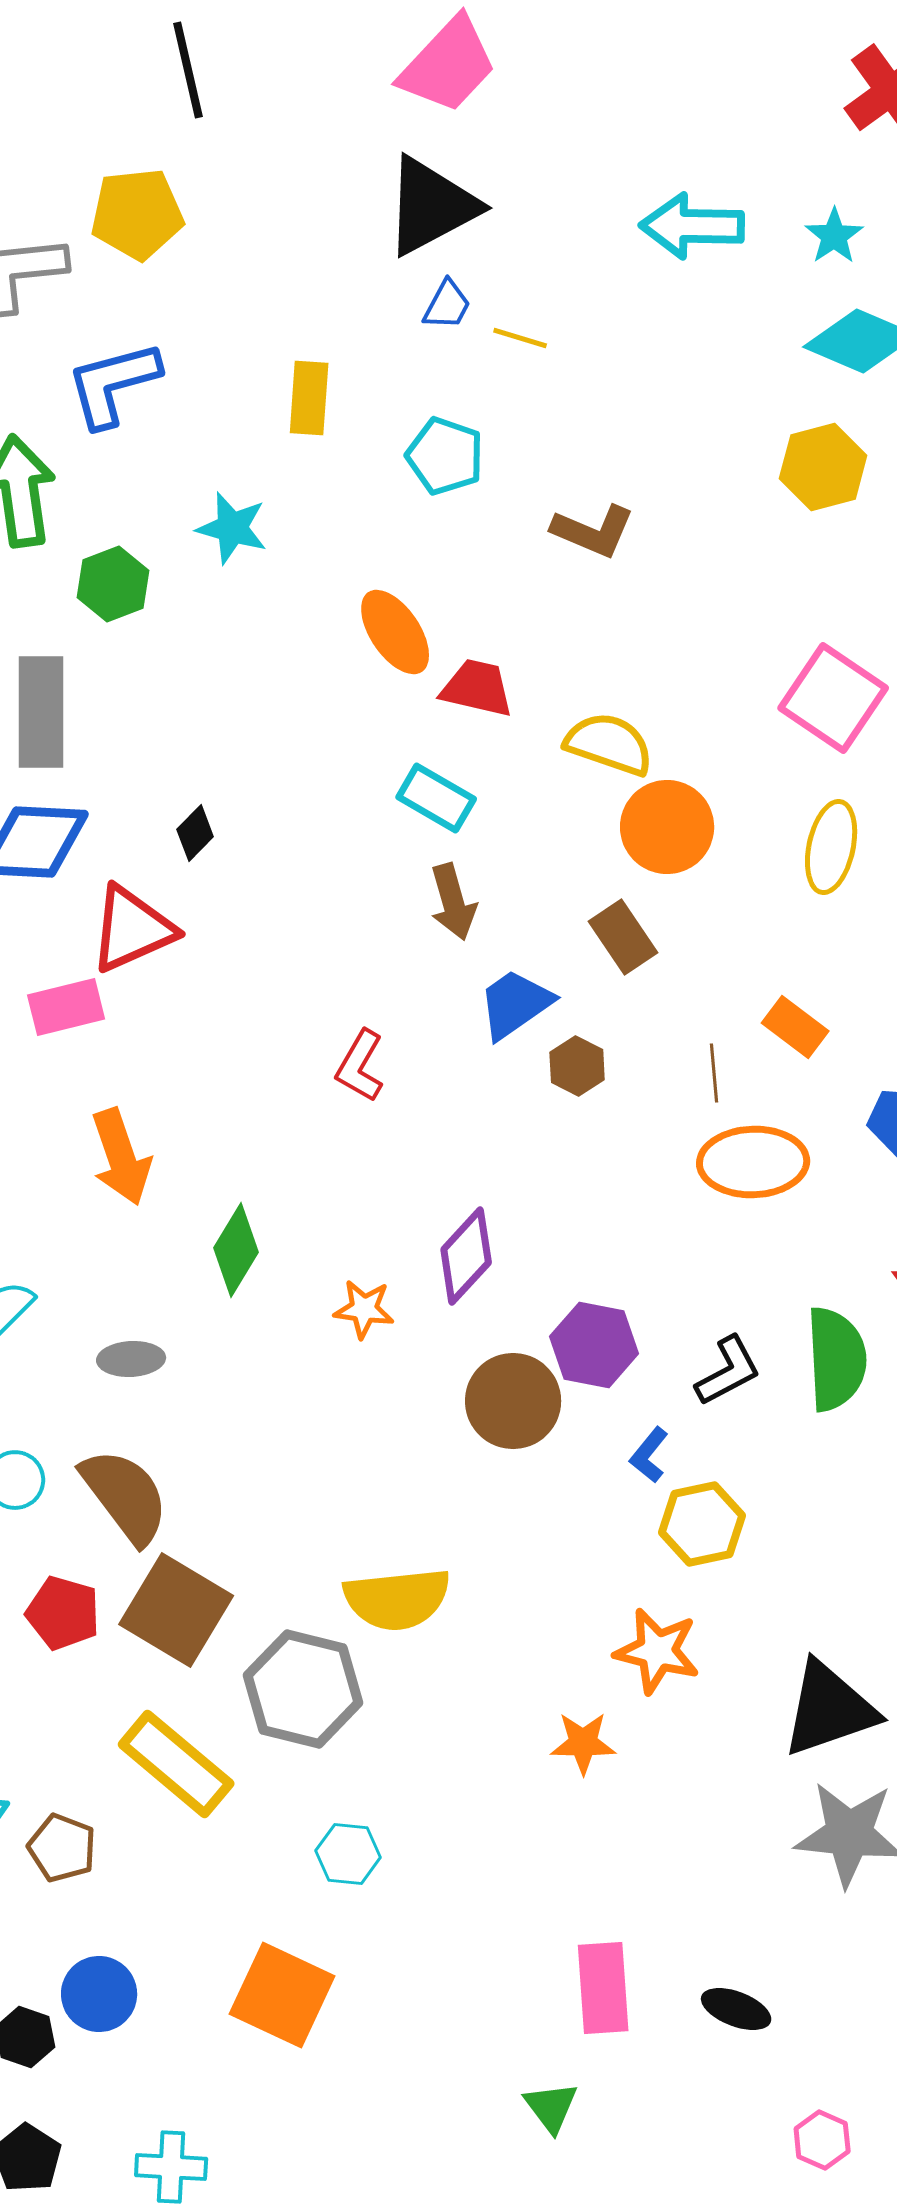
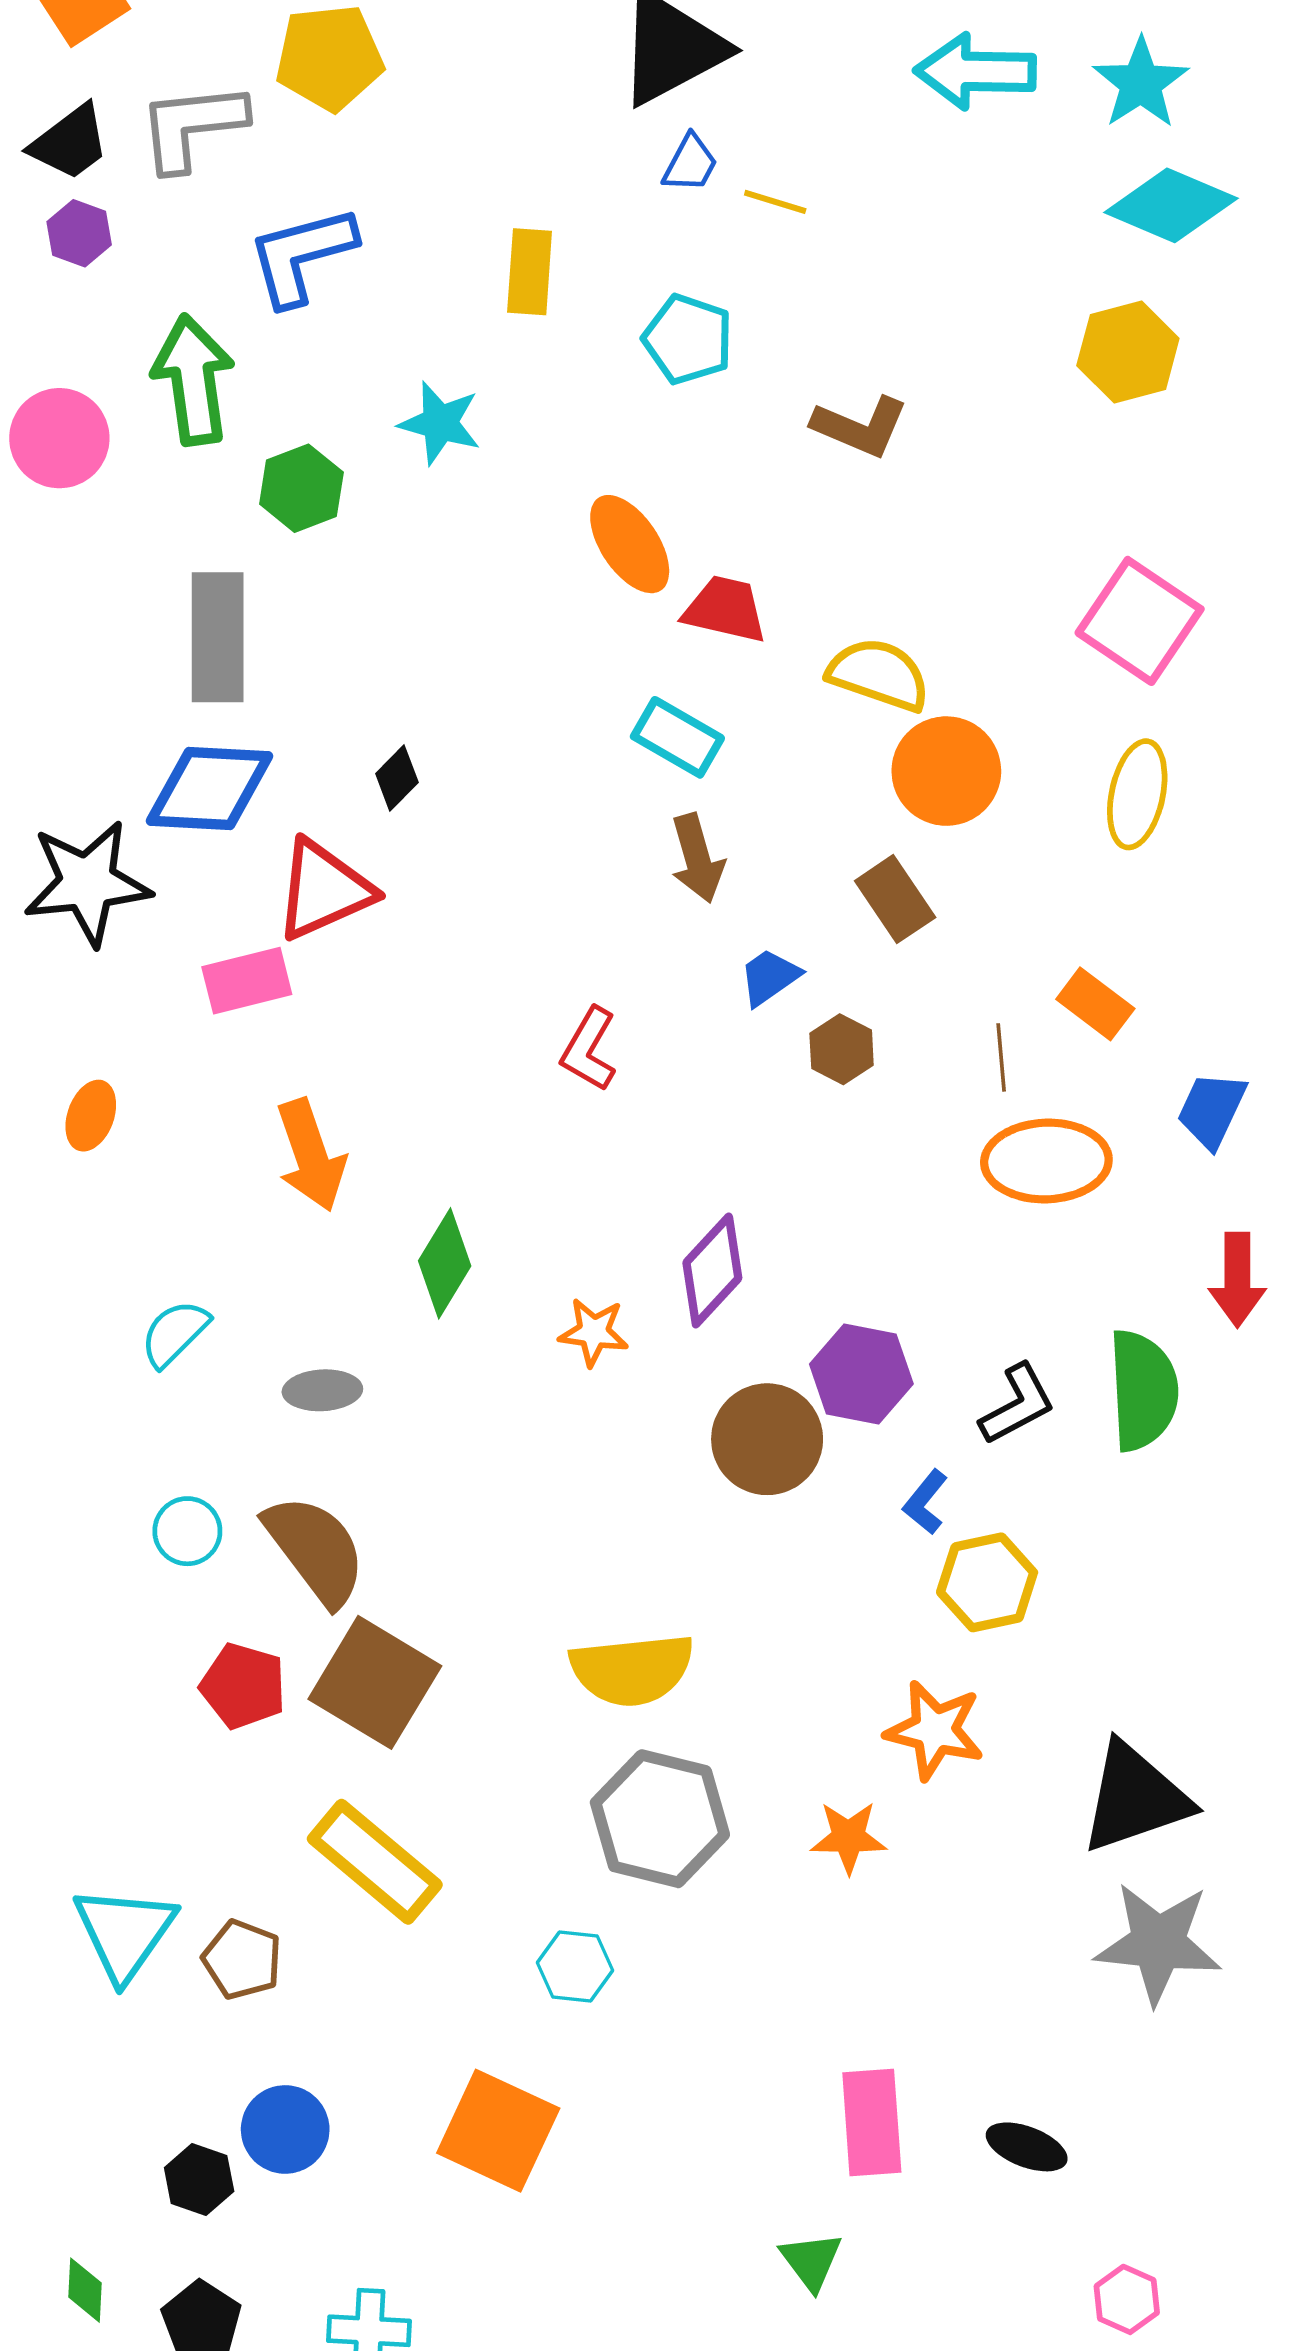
cyan star: (834, 236) -> (1141, 83), size x1.4
blue trapezoid: (515, 1004) -> (769, 977), size x0.7
gray hexagon: (303, 1689) -> (660, 1819), moved

